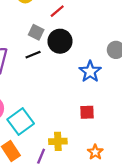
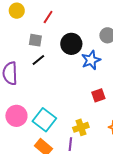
black circle: (60, 41) -> (71, 44), moved
blue star: (90, 72) -> (91, 60), turned 30

